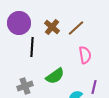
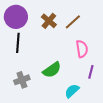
black line: (32, 47) -> (18, 43), moved
purple line: (94, 87) -> (91, 72), moved

